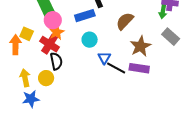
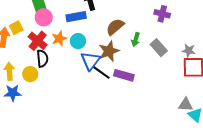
green arrow: (163, 11) -> (136, 40), moved
orange star: (57, 32) -> (59, 39), moved
yellow square: (27, 34) -> (16, 28), turned 32
brown star: (140, 46) -> (109, 51), moved
blue triangle: (104, 58) -> (90, 61), size x1.5

